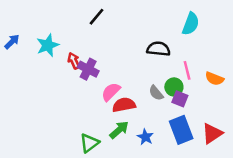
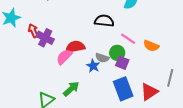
pink line: (187, 70) -> (128, 39), turned -42
gray semicircle: (156, 93) -> (102, 58), turned -32
red semicircle: (124, 105) -> (75, 47), moved
blue star: (145, 137) -> (93, 66), moved

